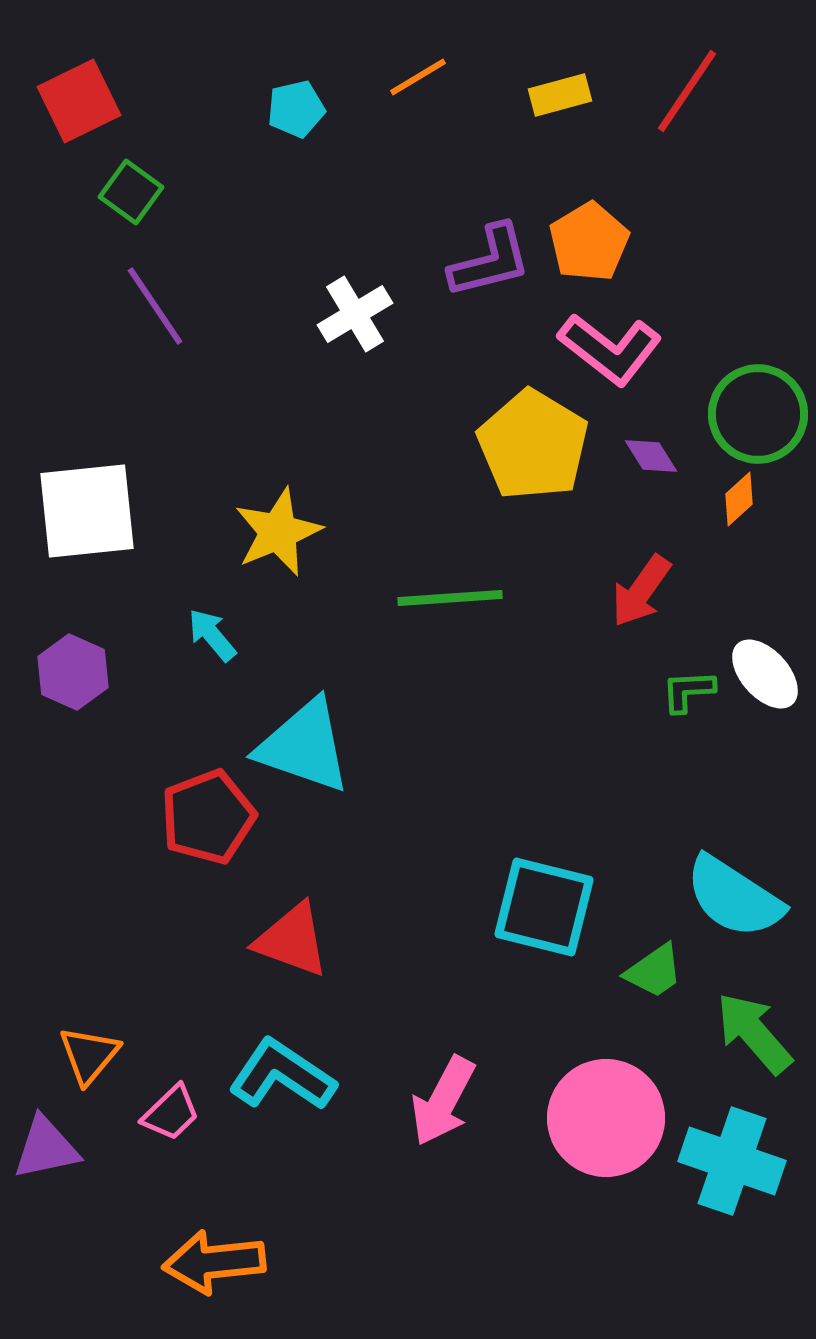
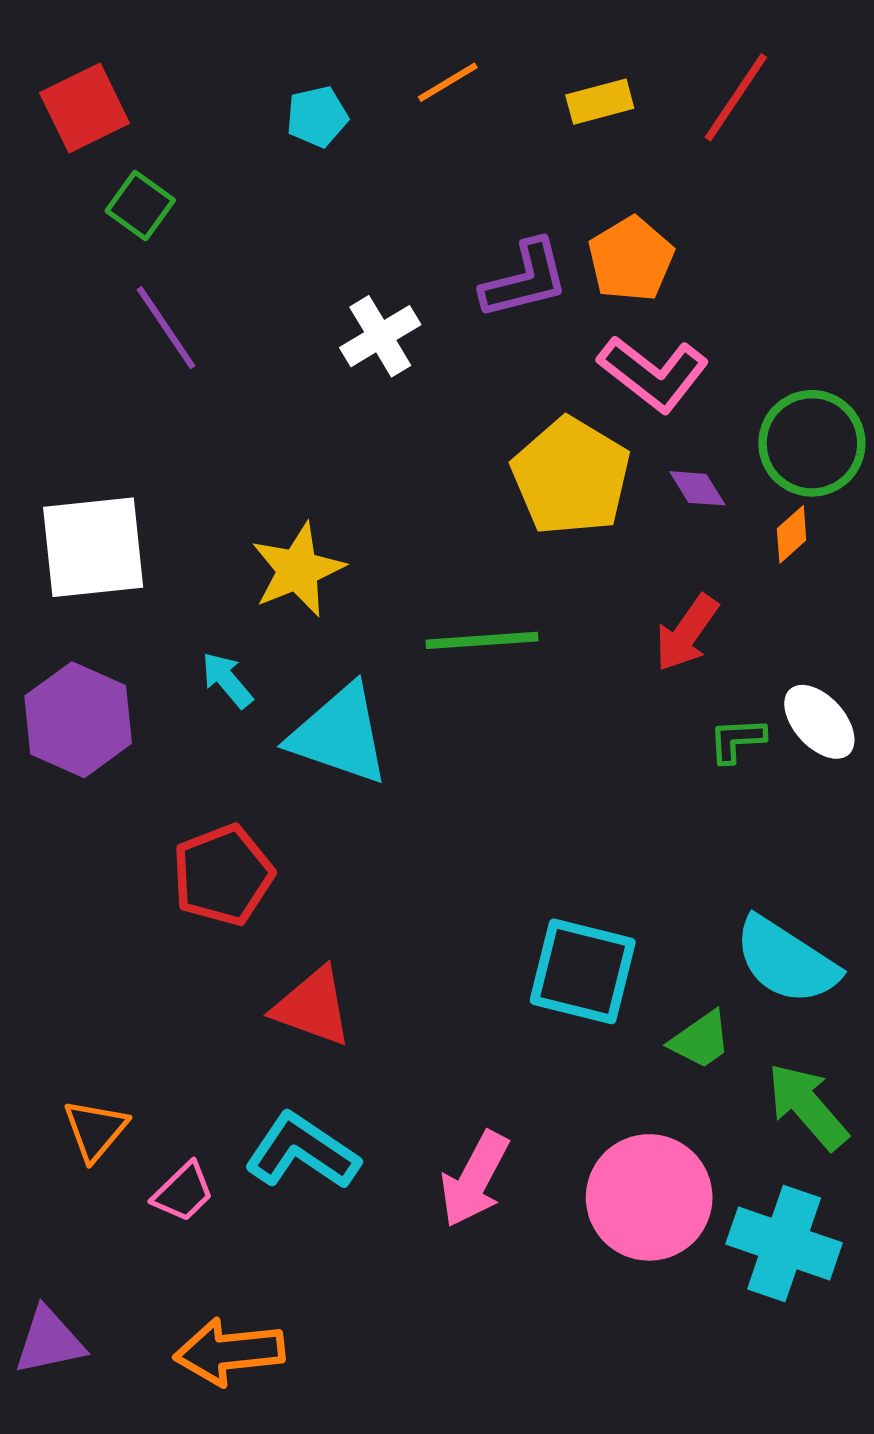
purple hexagon: (73, 672) -> (78, 720), size x1.4
cyan triangle: (304, 746) -> (340, 735), moved
purple triangle: (46, 1148) -> (49, 1341), moved

